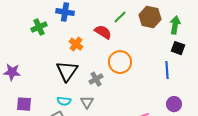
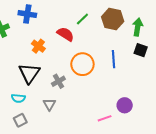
blue line: (167, 70) -> (114, 59), moved
cyan semicircle: (64, 101) -> (18, 98), moved
purple circle: (174, 104) -> (125, 105), moved

